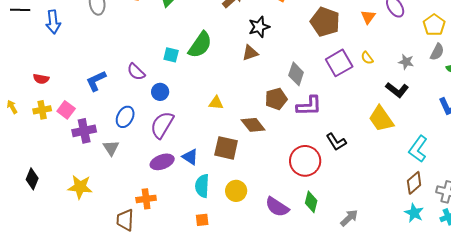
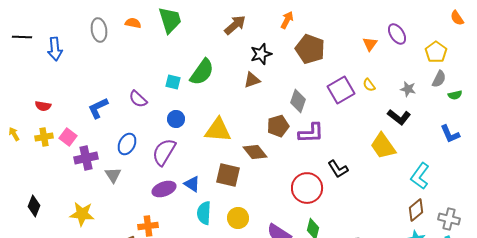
brown pentagon: (325, 22) -> (310, 49), moved
blue circle: (160, 92) -> (176, 119), moved
yellow triangle: (216, 103) -> (218, 130), size x1.8

